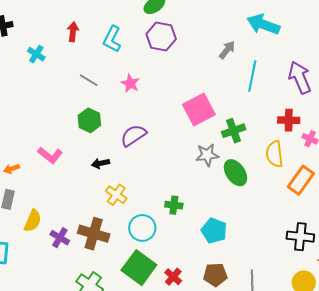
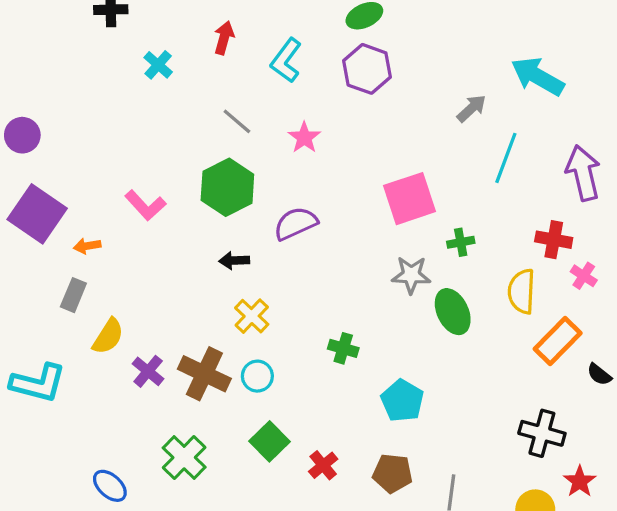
green hexagon: (89, 120) -> (227, 187), size x1.4
green cross: (234, 131) -> (461, 242), size x0.7
pink L-shape: (50, 155) -> (145, 205), moved
cyan circle: (142, 228) -> (257, 376), moved, size x0.7
green square: (139, 268) -> (269, 441), size x0.7

